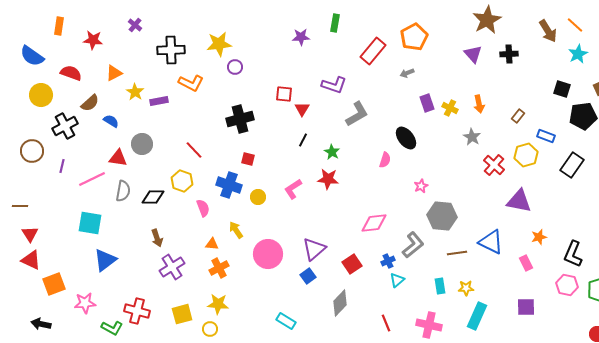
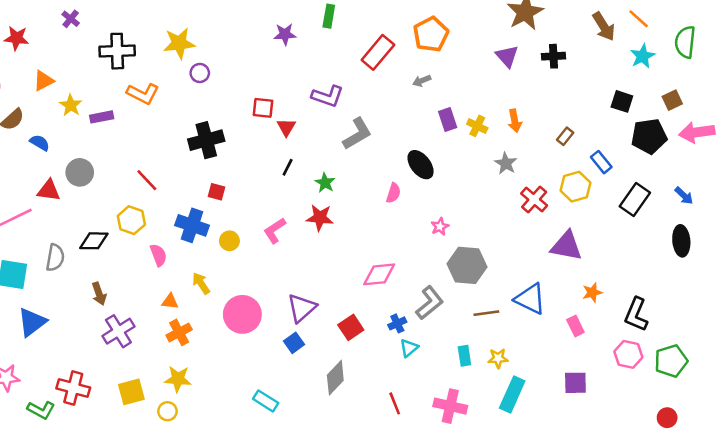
blue rectangle: (546, 136) -> (601, 162), turned 30
gray semicircle: (123, 191) -> (55, 258), moved

